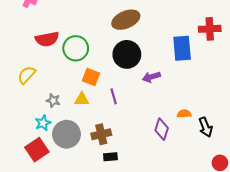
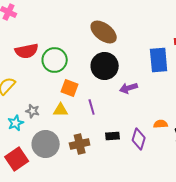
brown ellipse: (126, 20) -> (104, 32), turned 60
cyan star: (43, 123) -> (16, 123), moved
black rectangle: (110, 157) -> (113, 136), moved

